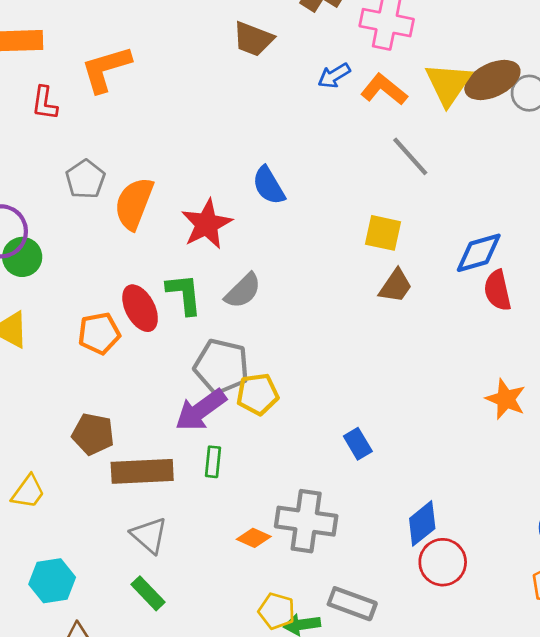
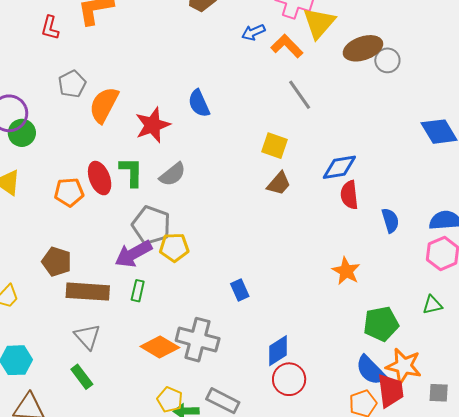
yellow triangle: (448, 84) -> (319, 23), moved
orange diamond: (254, 538) -> (160, 347), size x1.6

